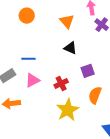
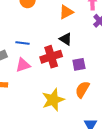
orange triangle: (67, 21) -> (66, 12), turned 35
red cross: (61, 84) -> (51, 57), moved, size x1.5

